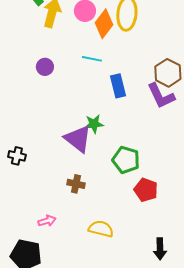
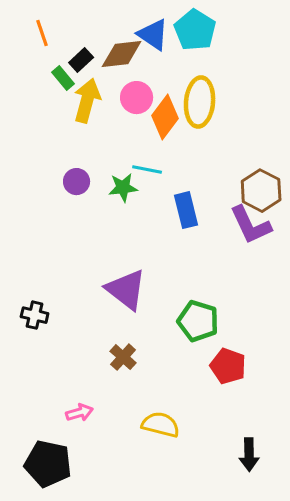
green star: (94, 124) -> (123, 188), moved
brown cross: (76, 184) -> (123, 357), turned 30

